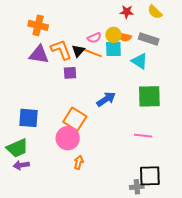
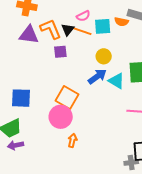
yellow circle: (113, 35) -> (104, 56), moved
orange semicircle: (125, 37) -> (121, 22), moved
cyan triangle: (139, 61) -> (116, 81), moved

